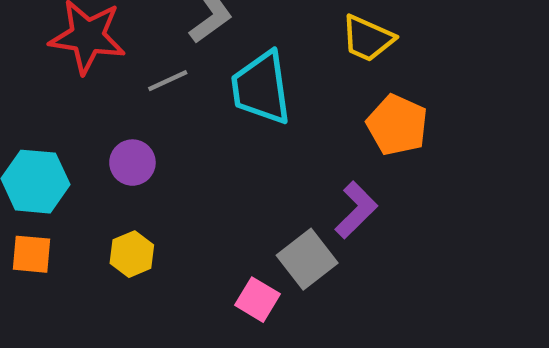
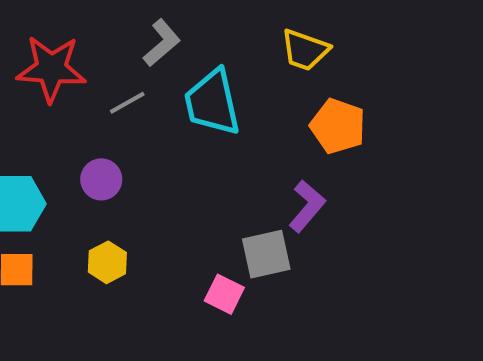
gray square: (307, 259) -> (266, 254), turned 30

